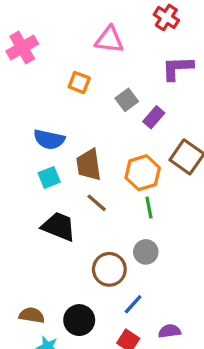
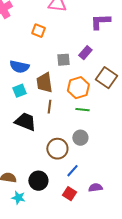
gray square: (127, 100) -> (63, 60), moved, turned 32
brown line: (97, 203) -> (49, 107), turned 56
green line: (149, 208) -> (82, 110), turned -72

